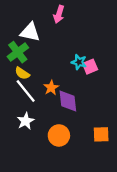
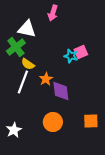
pink square: (90, 67) -> (81, 52), moved
yellow semicircle: (22, 73) -> (28, 64), moved
white line: (26, 91) -> (23, 82), turned 60
white star: (26, 121) -> (14, 130), moved

